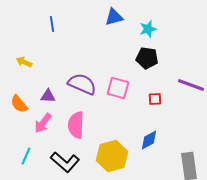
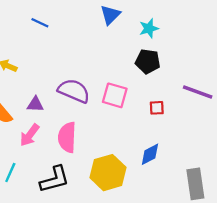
blue triangle: (114, 17) -> (110, 15), turned -30
blue line: (52, 24) -> (40, 23), turned -56
black L-shape: (65, 162) -> (55, 179), turned -56

